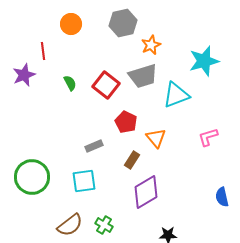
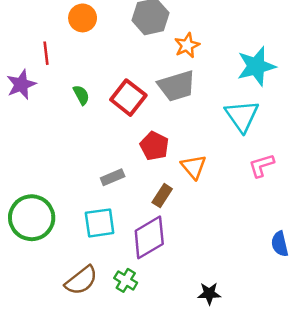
cyan triangle: (176, 95) -> (242, 116), moved, turned -44
purple diamond: (146, 192) -> (149, 237), moved

